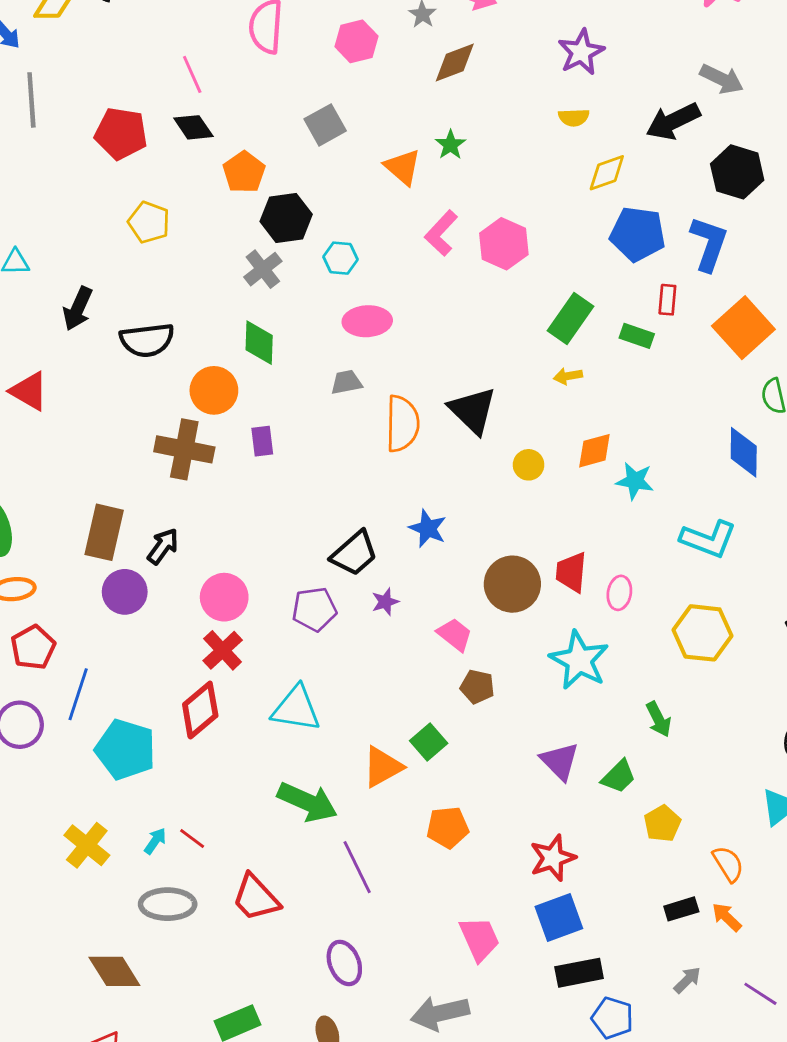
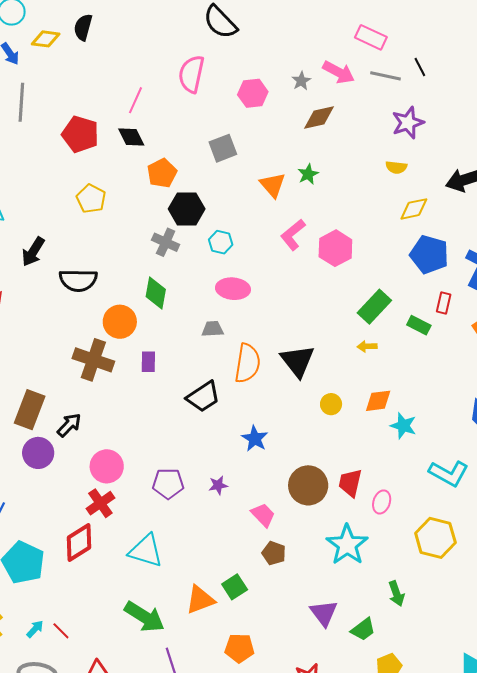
pink line: (192, 74) -> (136, 100), turned 40
gray cross: (263, 269) -> (166, 242), turned -36
black trapezoid: (354, 553) -> (203, 397), moved

